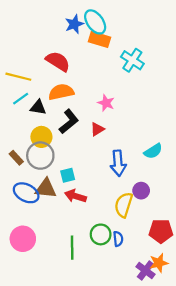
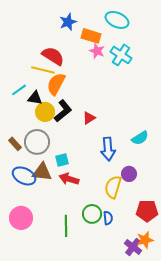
cyan ellipse: (95, 22) -> (117, 20), moved, turned -30
yellow line: (18, 77) -> (43, 70), moved
orange semicircle: (61, 92) -> (56, 84), turned -50
pink star: (106, 103) -> (97, 51), moved
yellow circle: (41, 137) -> (45, 112), moved

